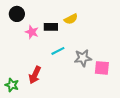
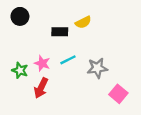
pink star: (32, 32) -> (42, 63), moved
pink square: (102, 68) -> (118, 94), moved, turned 35
green star: (12, 85) -> (20, 70), moved

